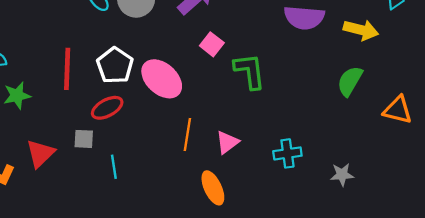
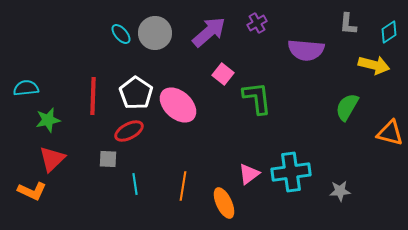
yellow arrow: (361, 30) -> (374, 65), moved
orange line: (187, 134) -> (183, 186), moved
pink triangle: (227, 142) -> (249, 174), moved
red triangle: (40, 153) -> (52, 159), moved
cyan cross: (287, 153) -> (291, 172), size x1.5

